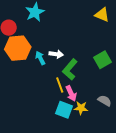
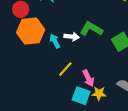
green L-shape: (70, 69) -> (91, 29), moved, turned 80
yellow line: (60, 85) -> (65, 69), moved, turned 63

